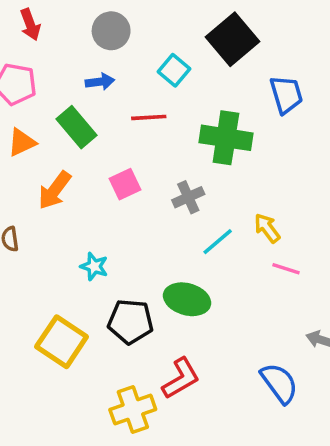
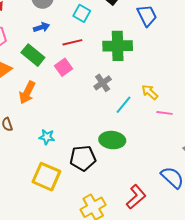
pink square: (125, 184) -> (63, 67), moved
cyan star: (94, 266) -> (47, 137), moved
red L-shape: (181, 378) -> (136, 197), moved

